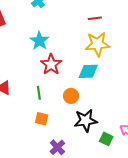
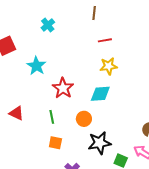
cyan star: (39, 41) -> (36, 66), moved
yellow star: (98, 44) -> (109, 66), size x0.7

